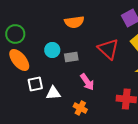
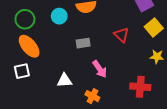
red triangle: (108, 49) -> (122, 35), size x0.7
cyan circle: (52, 50) -> (59, 16), moved
white square: (35, 84) -> (22, 71), moved

